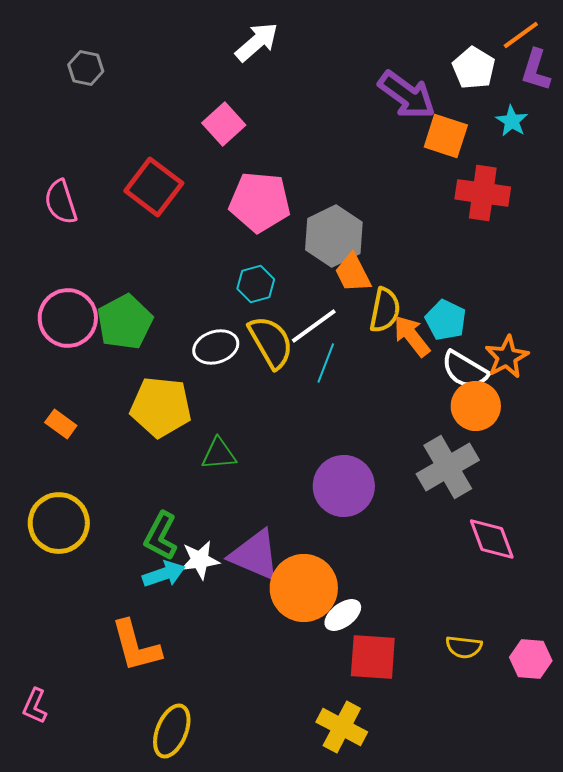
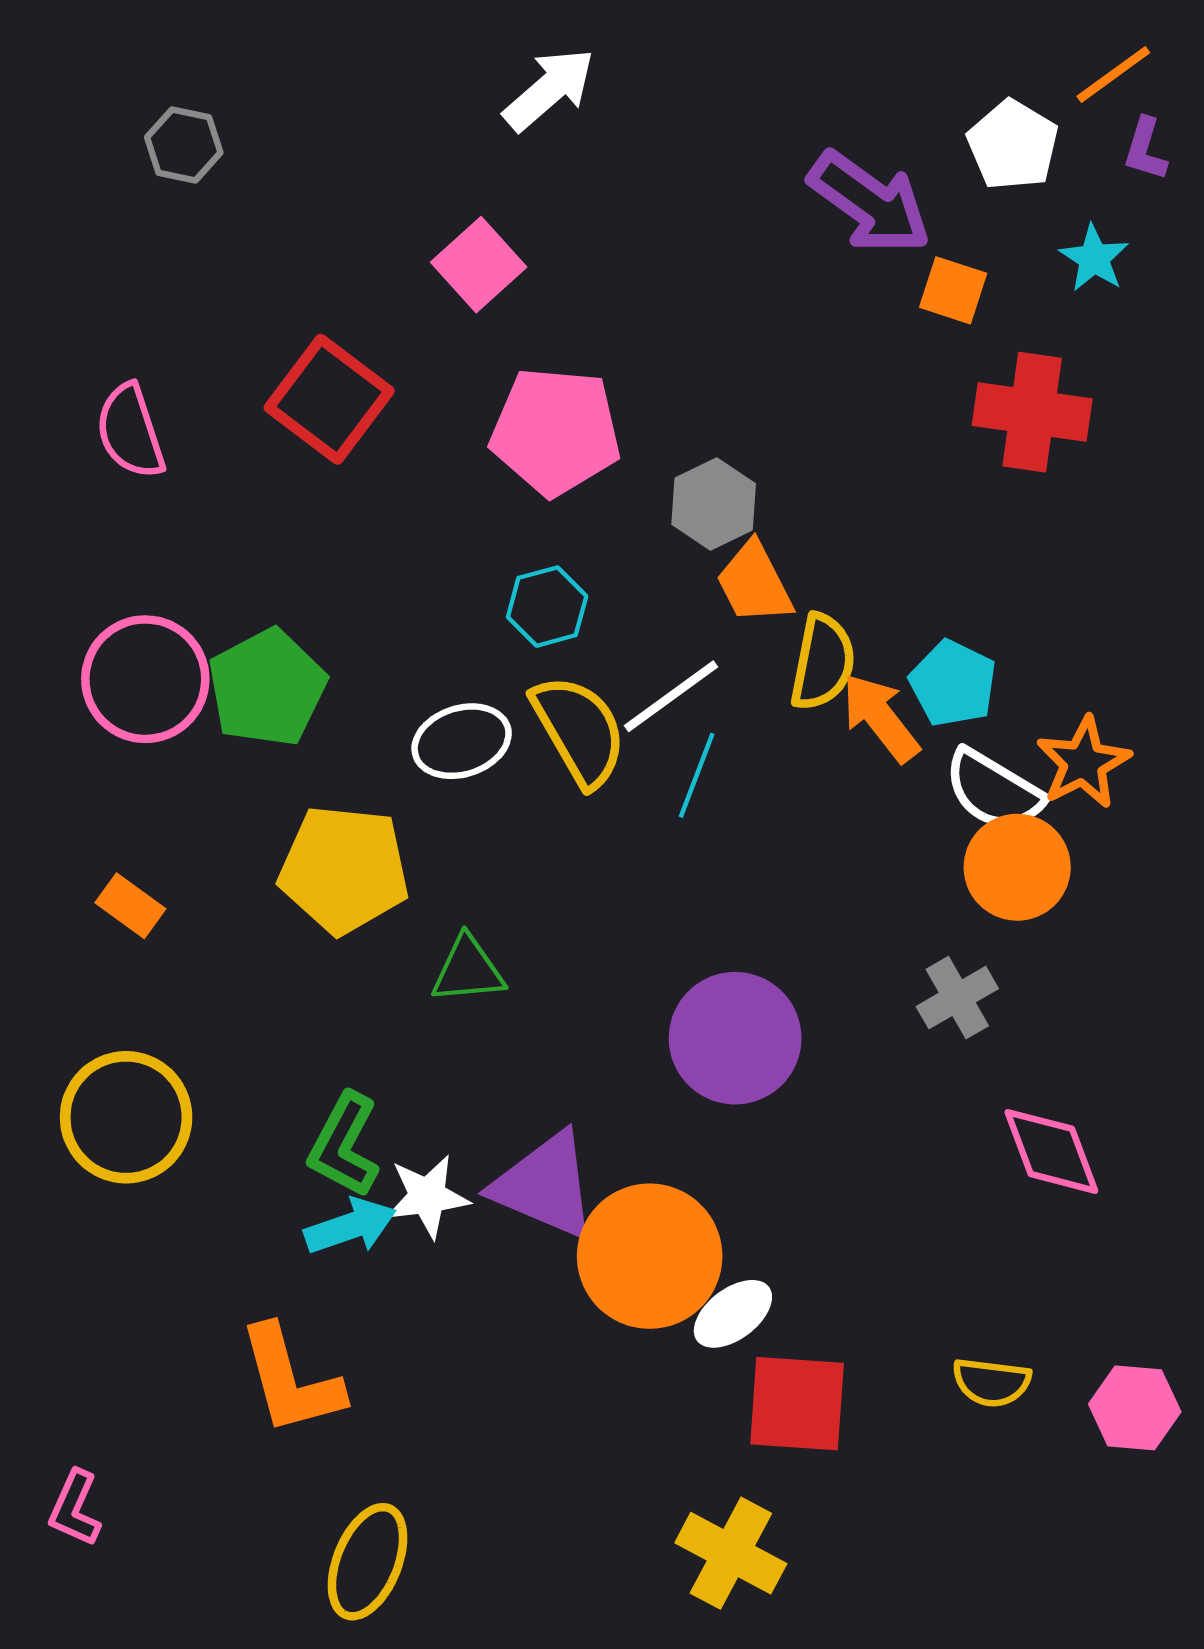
purple L-shape: (536, 70) -> (1145, 149), size x0.7
orange square: (446, 136) -> (953, 290), size x0.7
gray hexagon: (334, 236) -> (714, 504), size x0.7
gray cross: (448, 467) -> (957, 998), size x0.6

